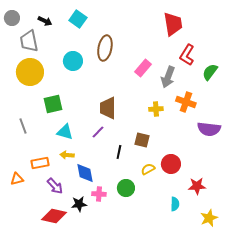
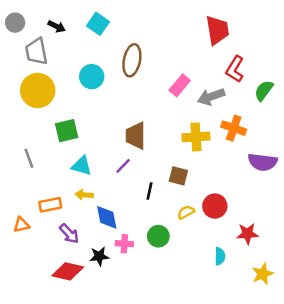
gray arrow: (168, 77) -> (211, 97), turned 50
yellow cross: (156, 109) -> (196, 137), size x1.5

